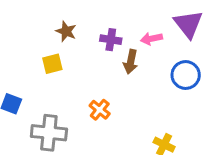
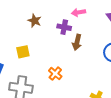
pink arrow: (151, 39) -> (78, 12), moved
yellow square: (52, 64) -> (23, 52), moved

